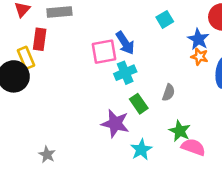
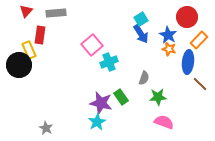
blue arrow: (125, 43) -> (141, 34), moved
pink square: (104, 52) -> (92, 45), turned -30
green rectangle: (139, 104) -> (121, 97), moved
green star: (180, 131) -> (158, 97), moved, turned -30
cyan star: (141, 150) -> (97, 122), moved

